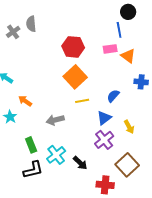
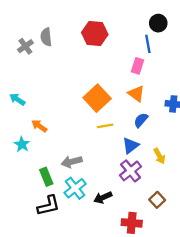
red hexagon: (73, 47) -> (95, 33), moved
pink rectangle: (110, 49) -> (137, 66), turned -64
orange triangle: (128, 56) -> (136, 94), moved
gray arrow: (55, 120) -> (72, 162), moved
black arrow: (80, 163) -> (103, 198), turned 112
brown square: (127, 165) -> (157, 200), size x0.6

